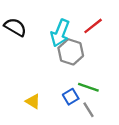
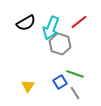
black semicircle: (15, 27) -> (26, 23), moved, turned 120
yellow triangle: (33, 101) -> (28, 86), turned 32

